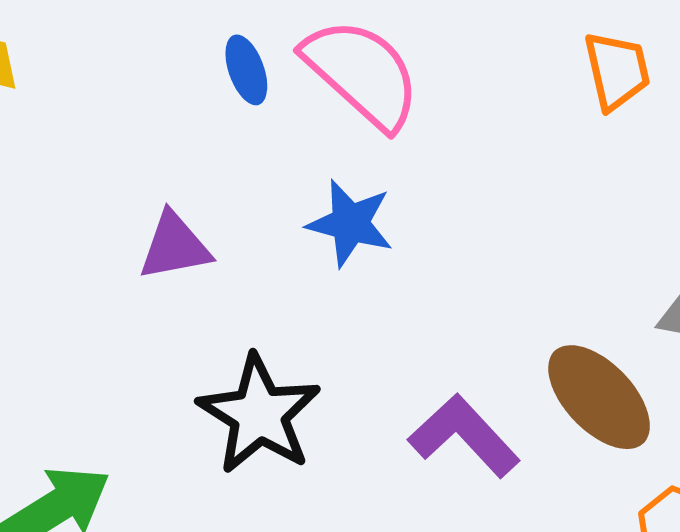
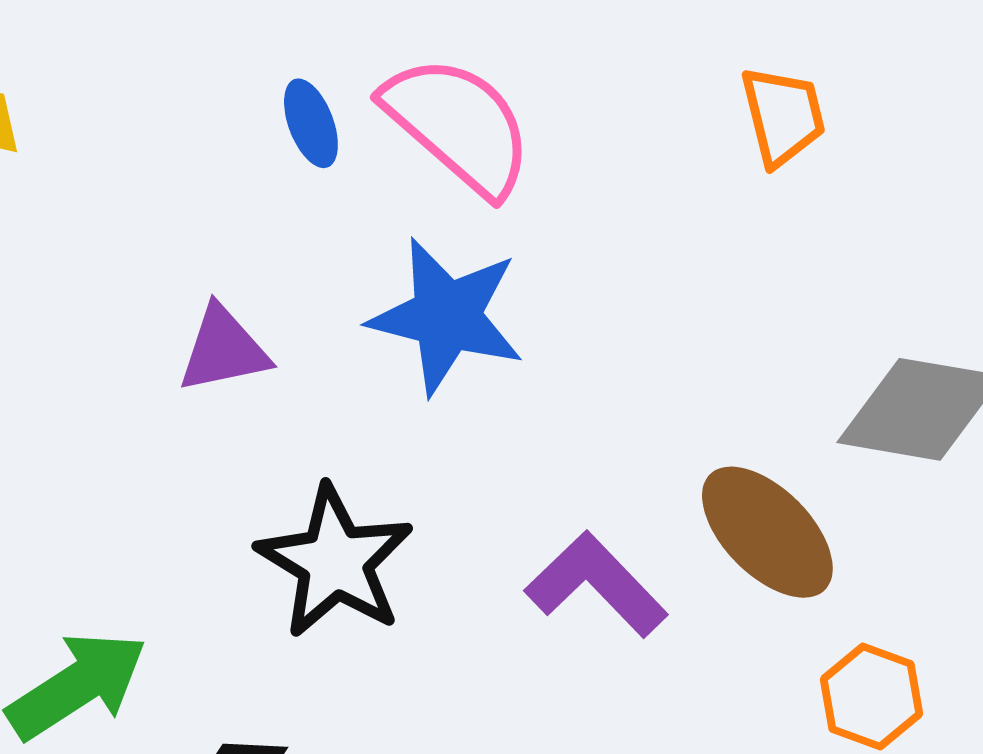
blue star: (350, 223) -> (447, 316), size x1.4

